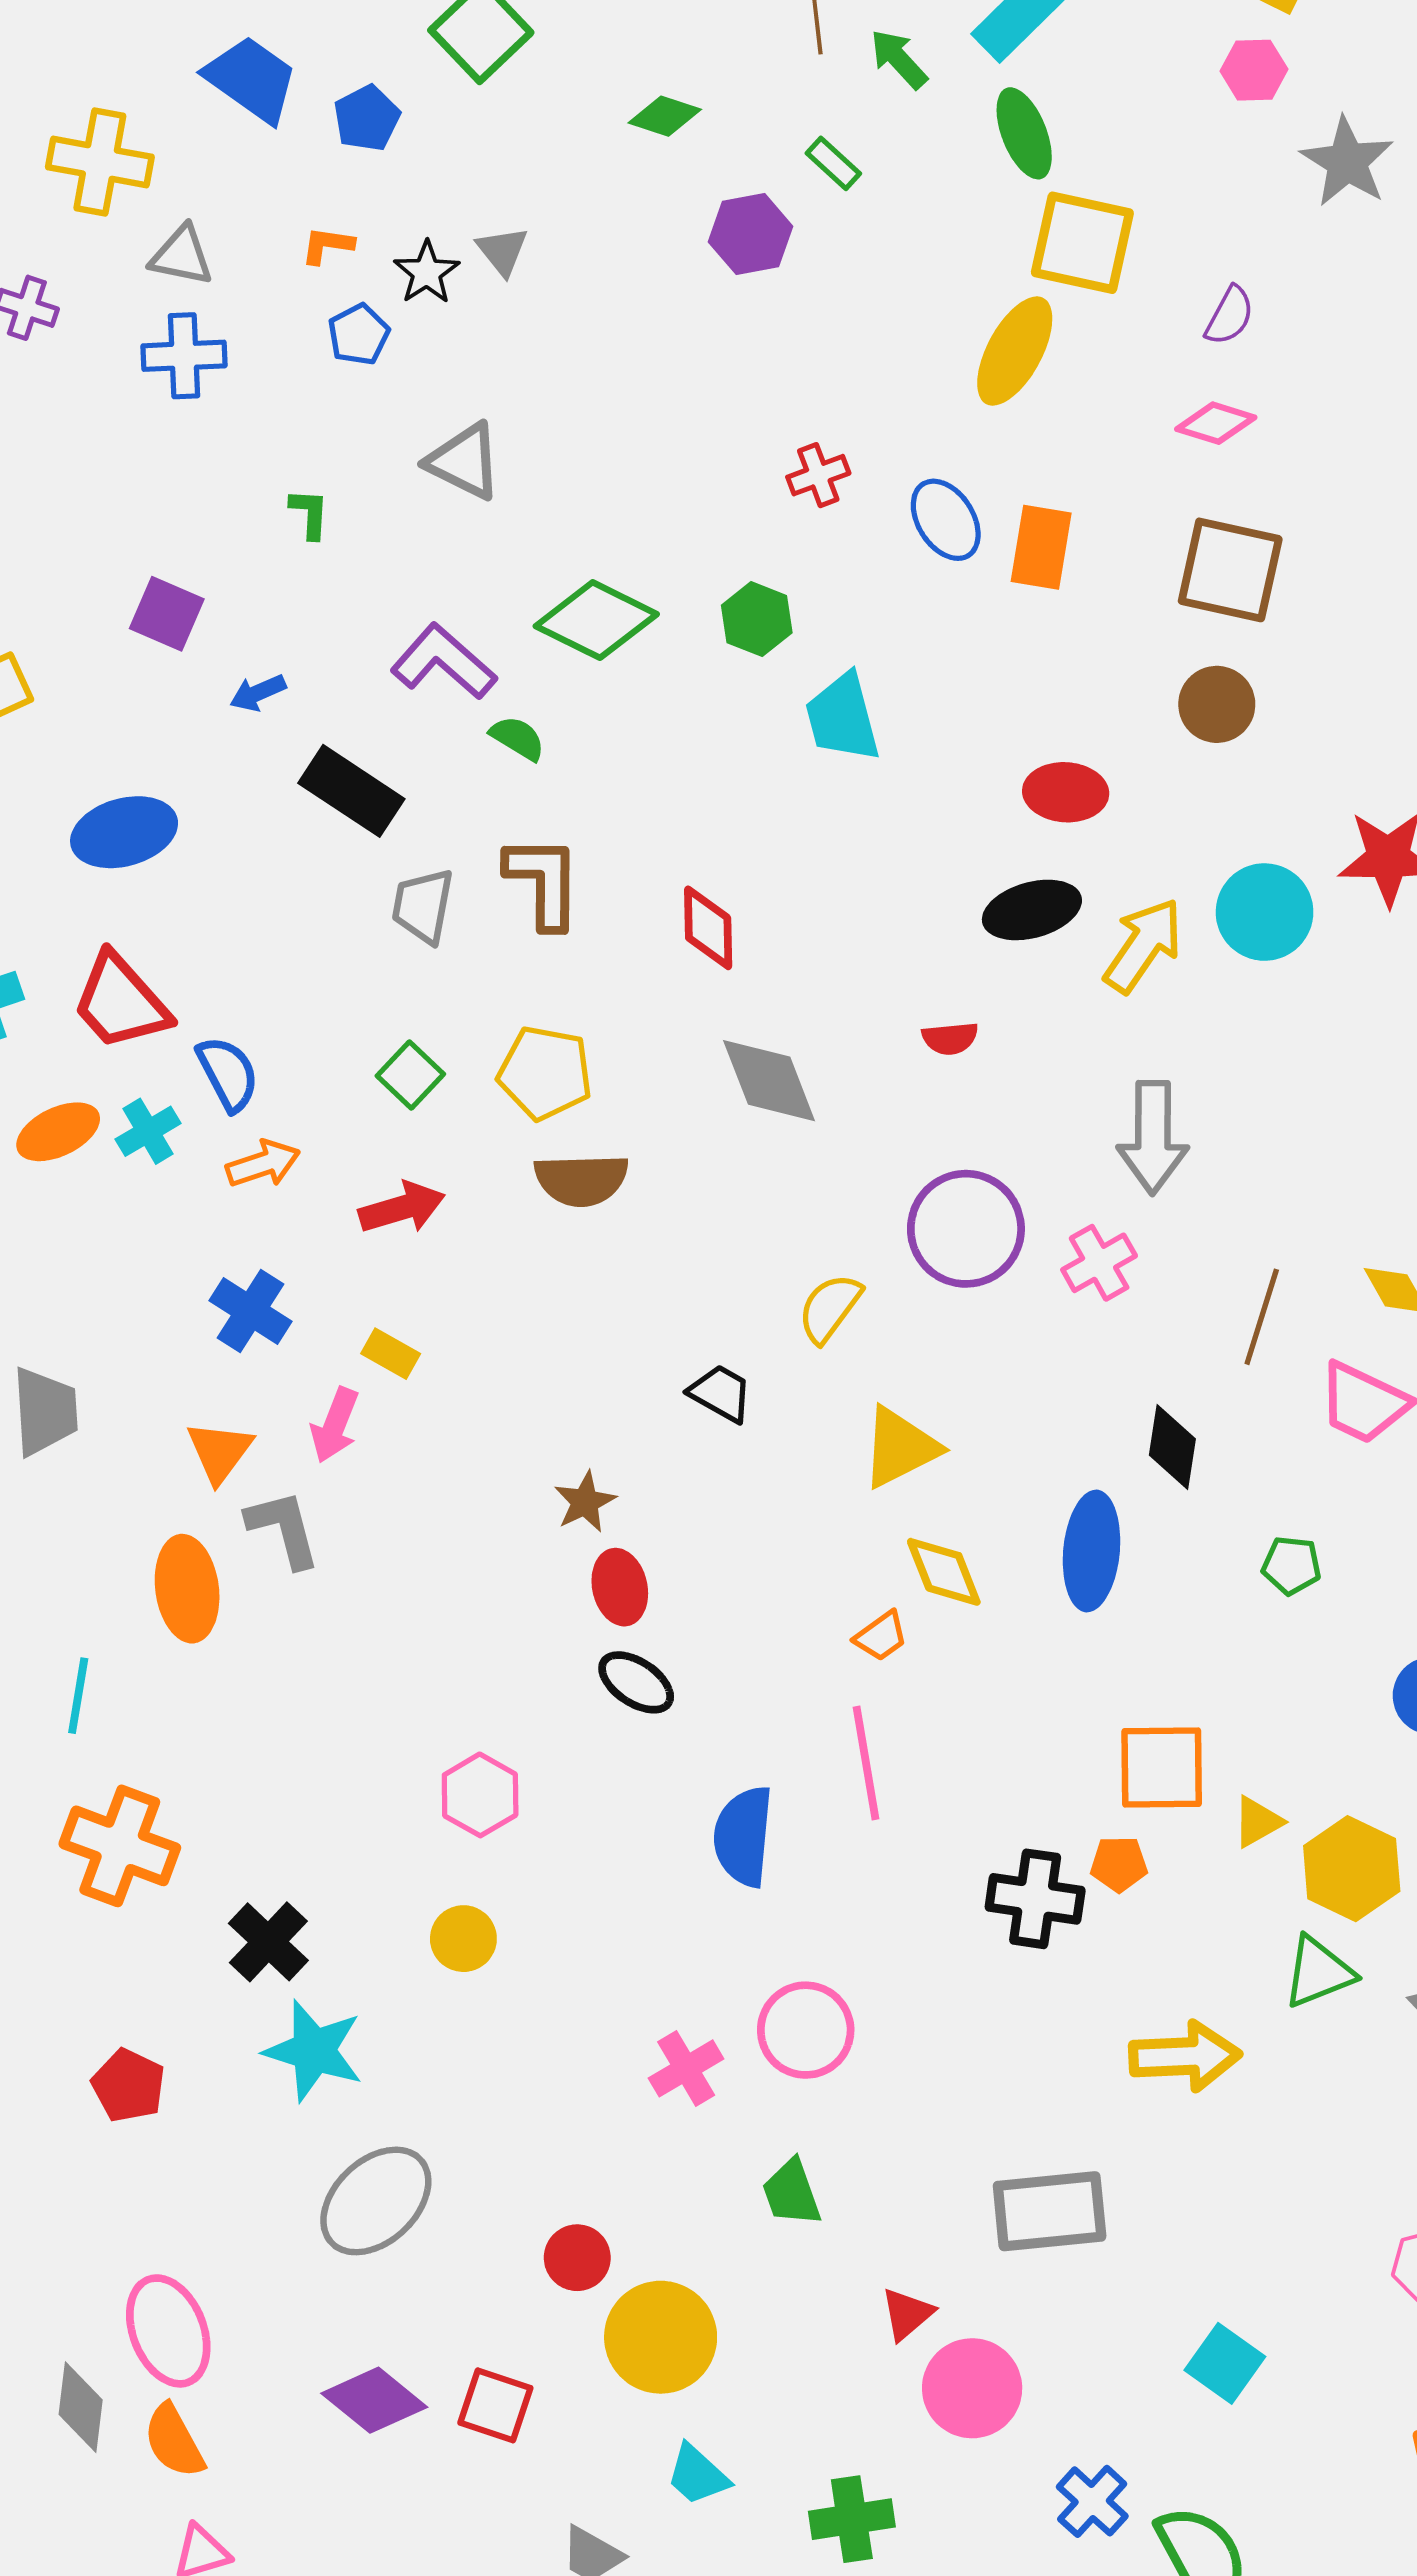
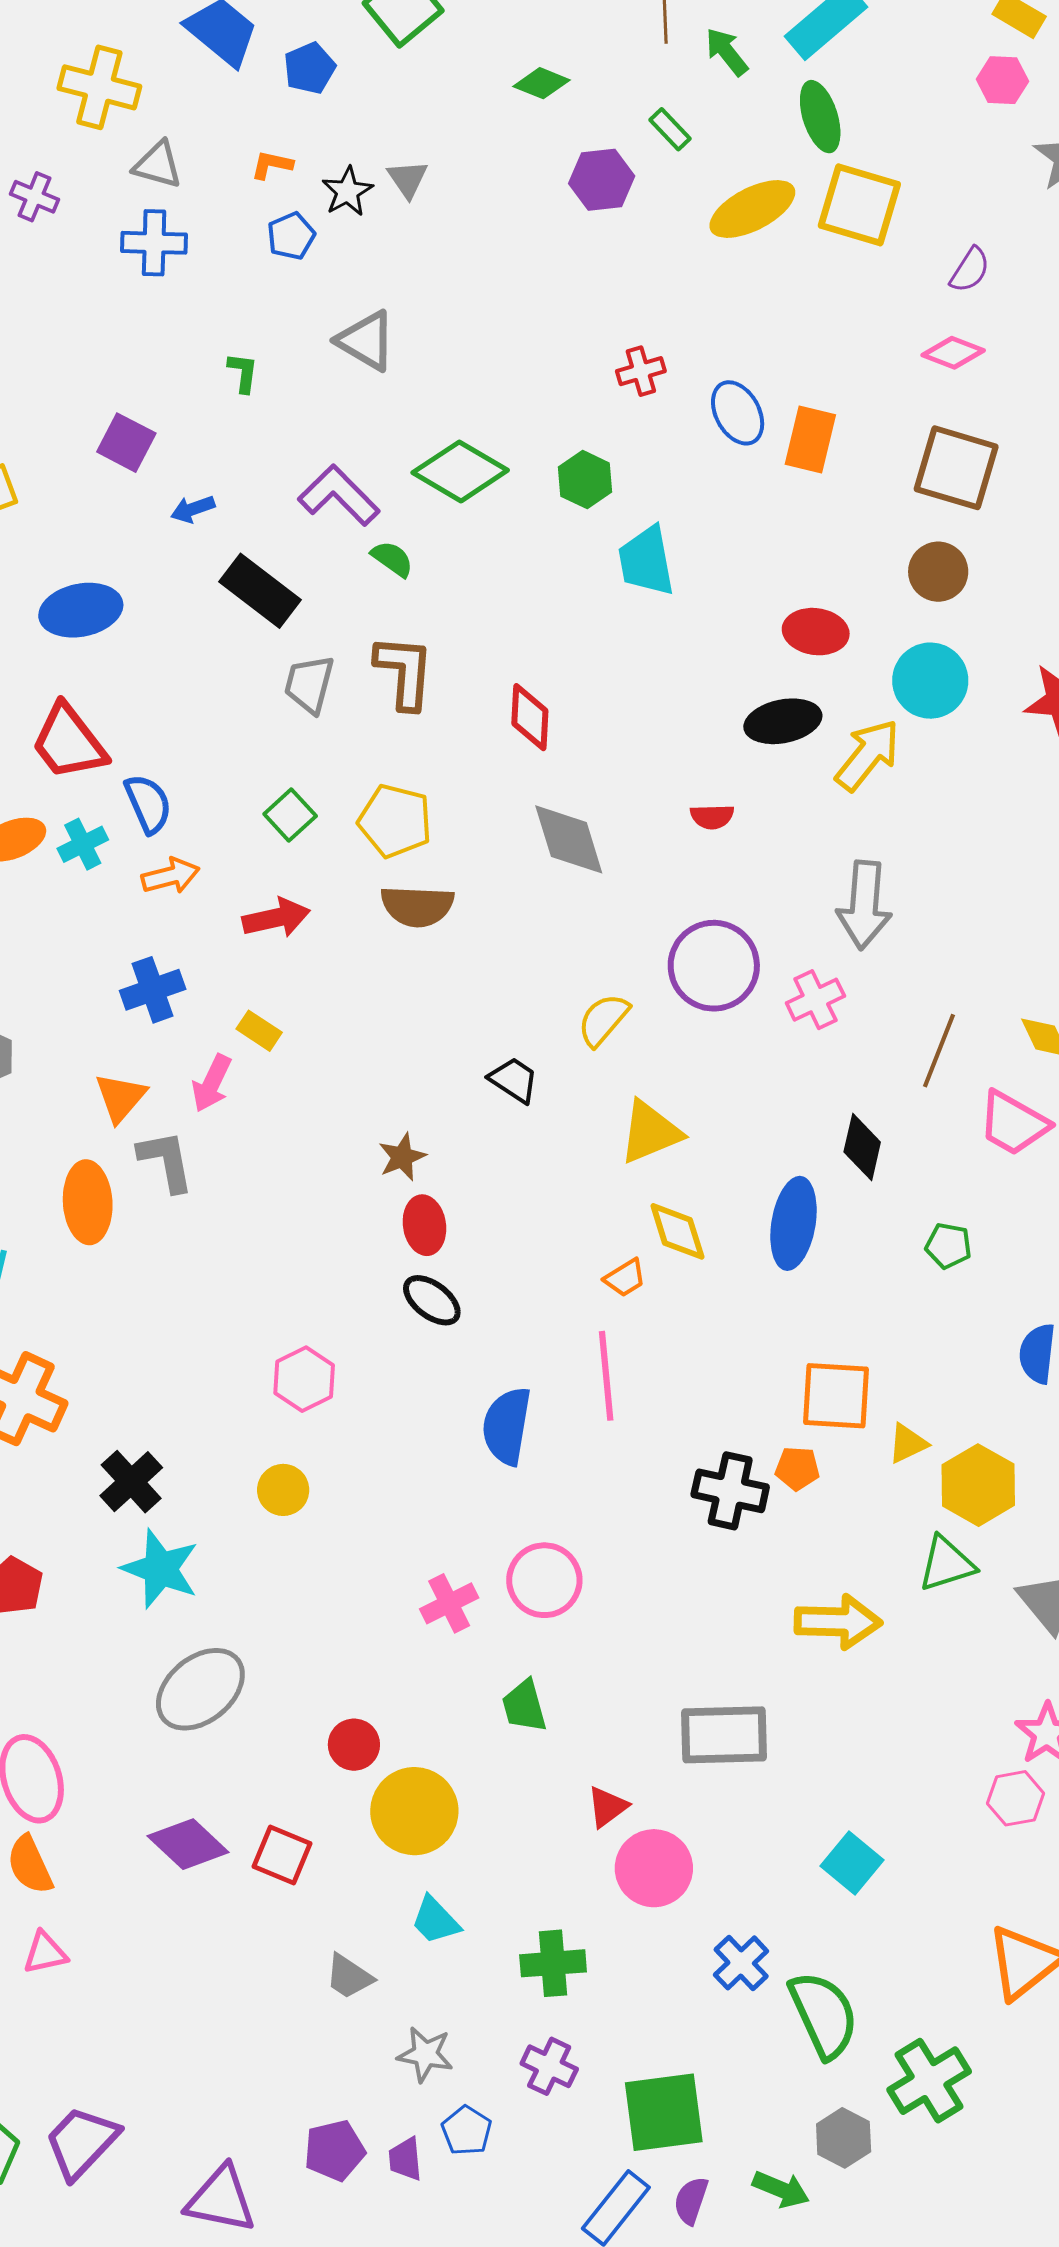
yellow ellipse: (1015, 351) -> (752, 209), moved, turned 30
cyan circle: (1265, 912) -> (930, 681), moved
blue cross: (251, 1311) -> (153, 990), turned 34

